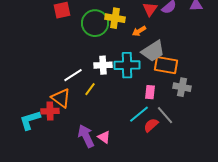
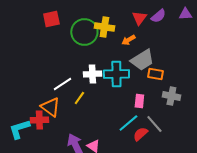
orange rectangle: (166, 65) -> (155, 74), size x0.7

